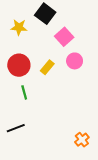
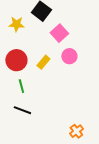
black line: (16, 128) -> (22, 110), moved, turned 42

